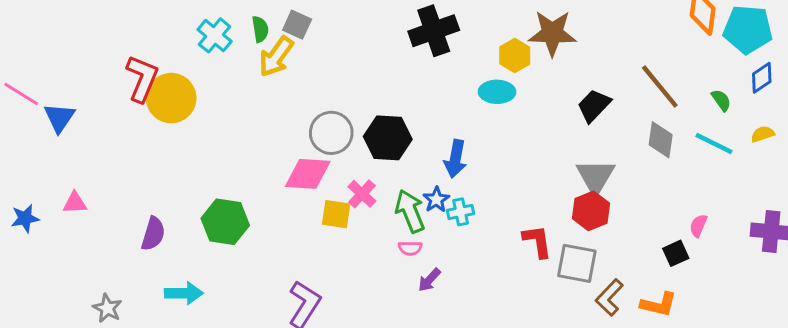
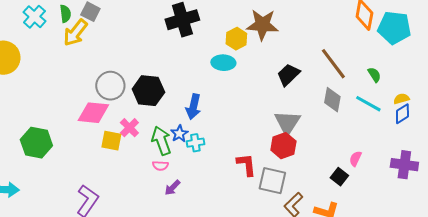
blue diamond: (762, 78) -> (402, 114), moved
black square: (676, 253) -> (339, 177), turned -30

